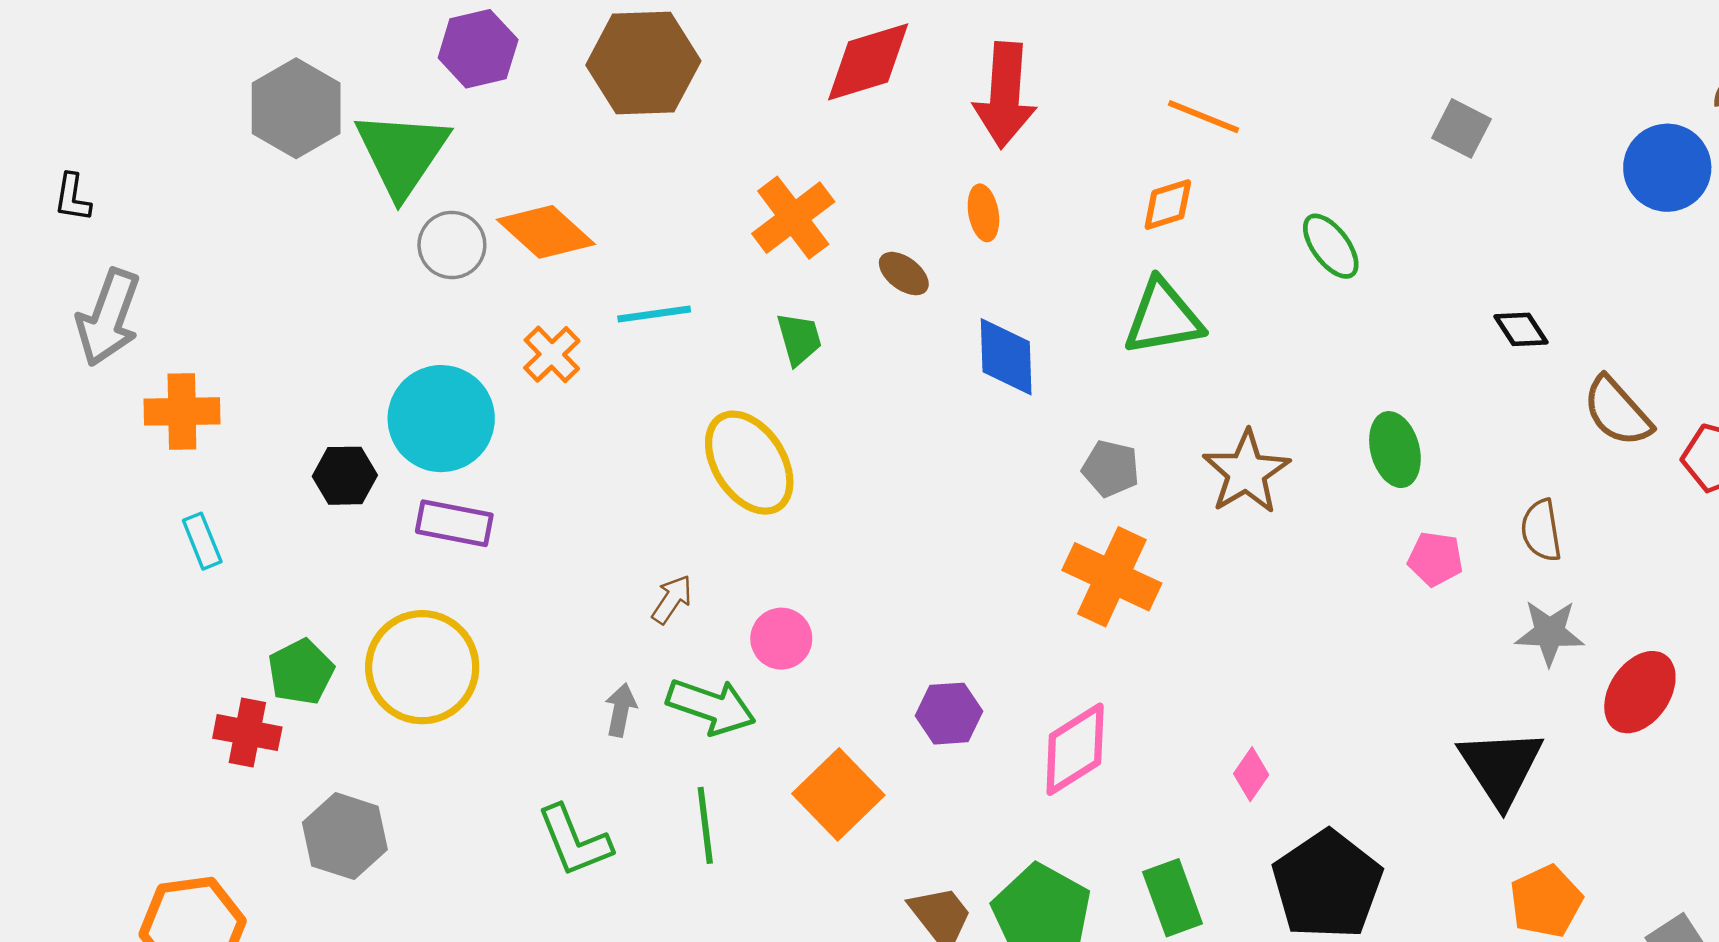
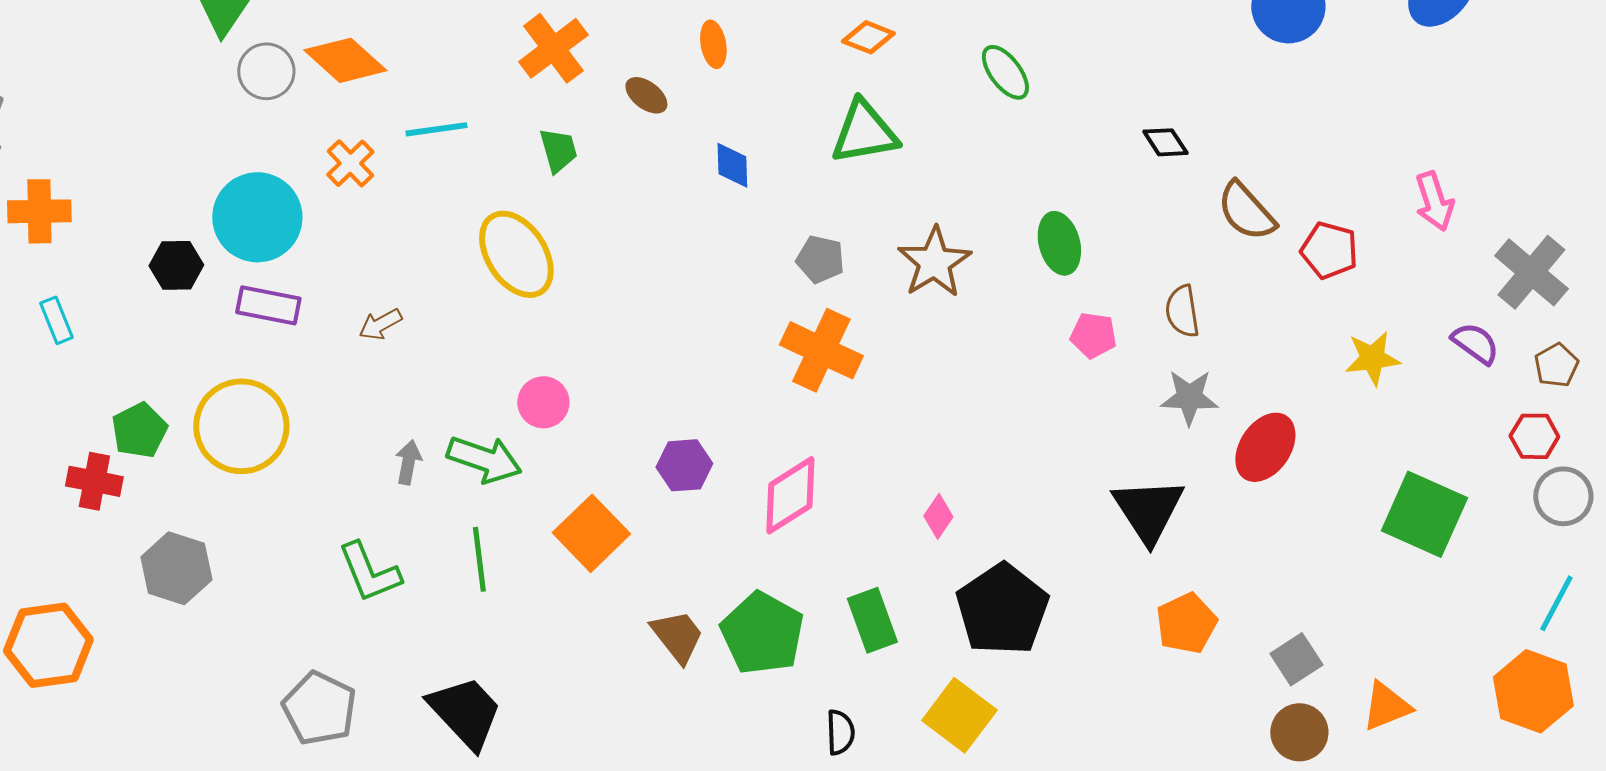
orange diamond: (1168, 205) -> (868, 37), turned 39
blue diamond: (1006, 357) -> (732, 165), size x0.7
brown arrow: (672, 599) -> (380, 324), moved, turned -153

